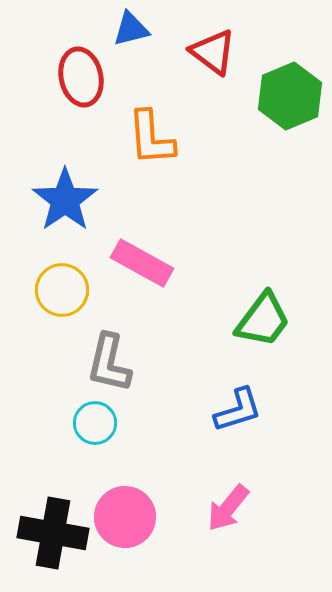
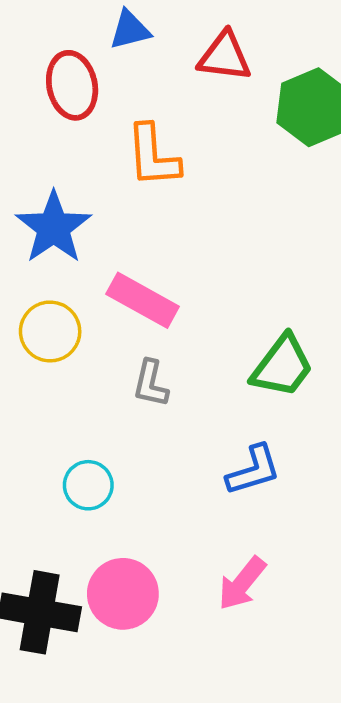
red triangle: (213, 52) -> (225, 56), turned -30
gray L-shape: (109, 363) -> (151, 383), moved, size x0.7

